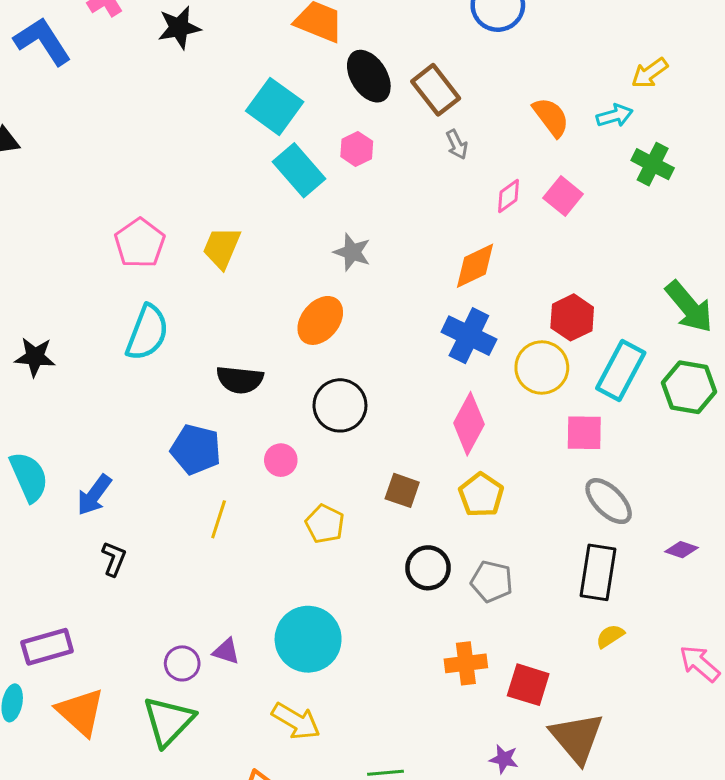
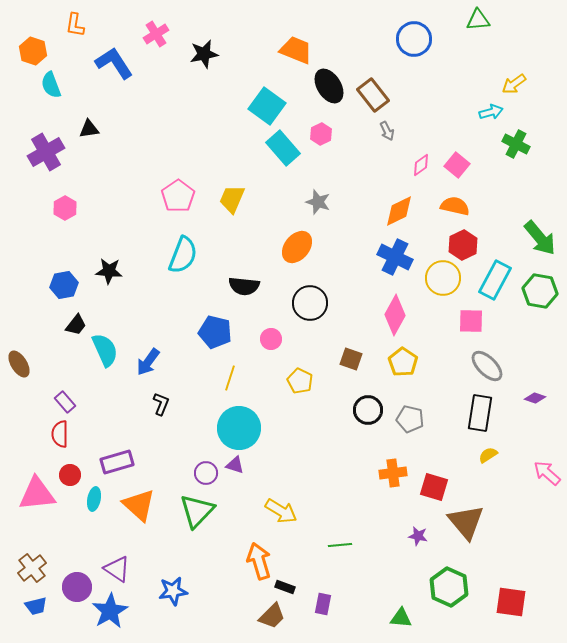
orange semicircle: (551, 117) -> (455, 206), moved, turned -40
cyan circle: (308, 639) -> (239, 428), moved

